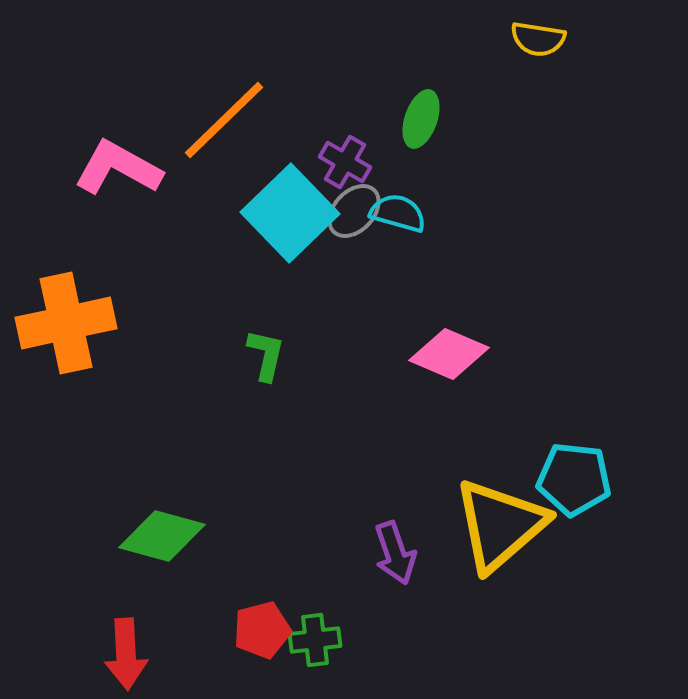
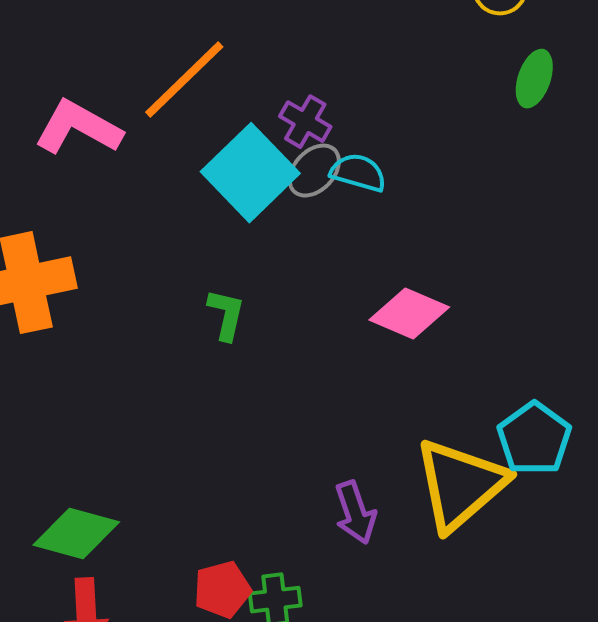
green ellipse: (421, 119) -> (534, 79), moved
cyan pentagon: (574, 479) -> (534, 439), turned 30
green diamond: (162, 536) -> (76, 534), moved

